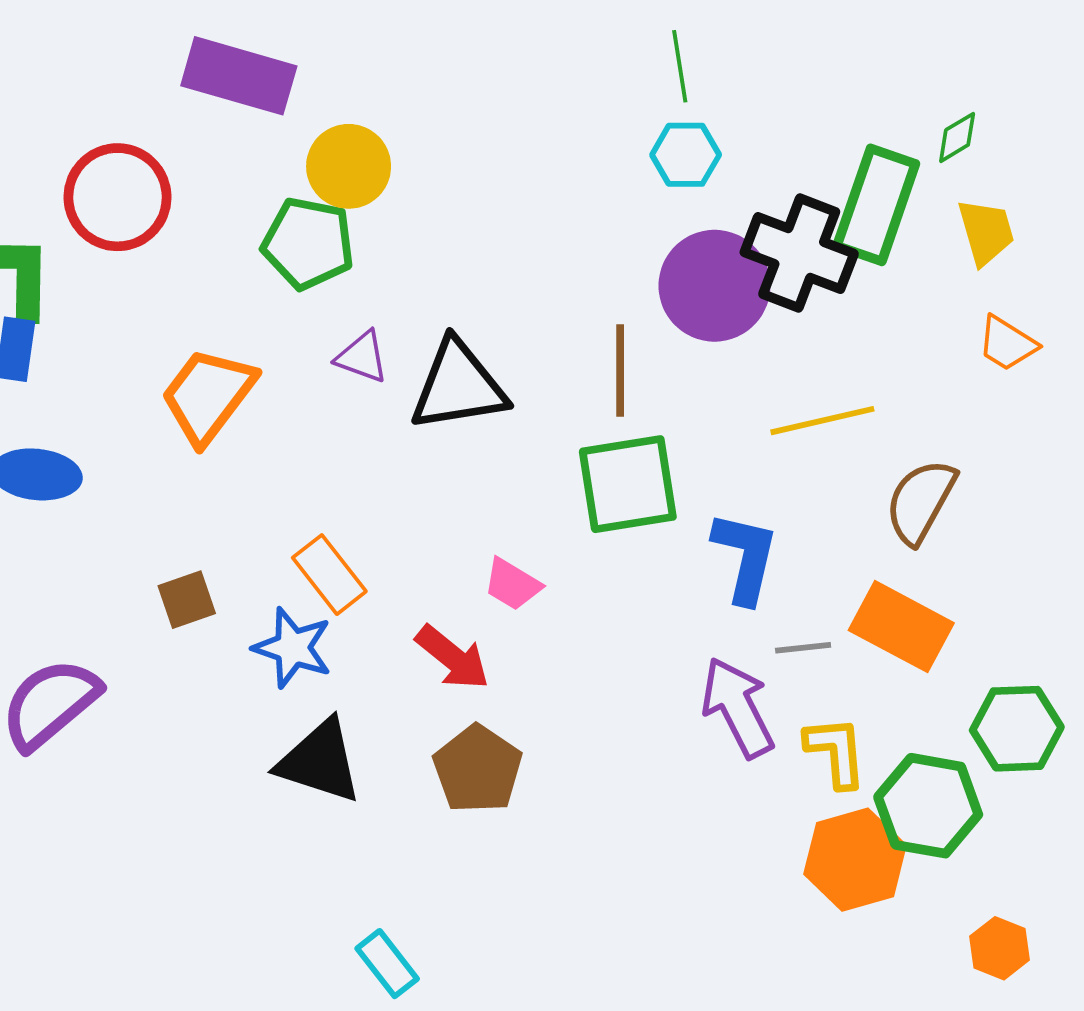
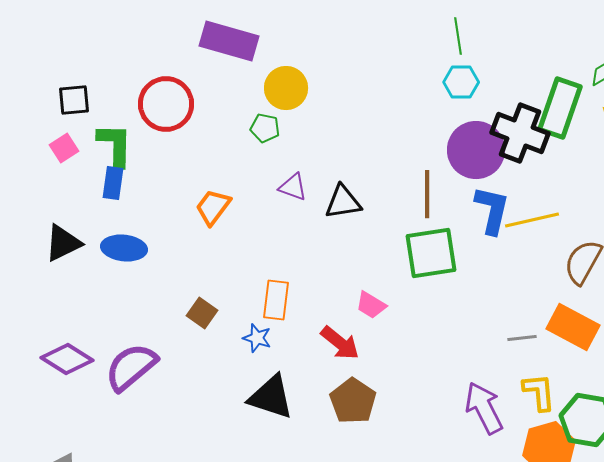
green pentagon: (308, 243) -> (265, 128), size x0.6
black triangle: (458, 386) -> (343, 202), size x0.7
orange trapezoid: (208, 396) -> (213, 207), size x0.7
blue L-shape: (745, 557) -> (492, 210), moved
orange rectangle: (329, 575) -> (276, 300), turned 45
brown square: (187, 600) -> (202, 313), turned -36
blue star: (293, 648) -> (257, 338), size x0.7
purple arrow: (738, 707) -> (484, 408), moved

